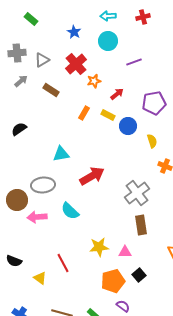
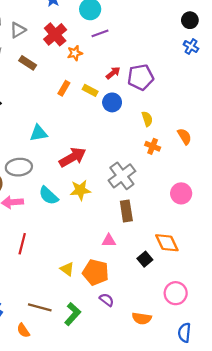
purple line: (134, 62) -> (100, 33), moved
red arrow: (117, 94) -> (113, 73), moved
yellow semicircle: (152, 141) -> (147, 119), moved
yellow star: (99, 247) -> (80, 190), moved
red line: (63, 263) -> (22, 244), moved, turned 42
black square: (139, 275) -> (145, 259), moved
yellow triangle: (40, 278) -> (67, 269), moved
orange pentagon: (113, 281) -> (96, 272), turned 30

